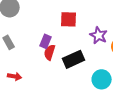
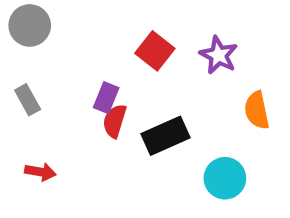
red square: (69, 19) -> (155, 51), turned 36
purple star: (99, 35) -> (219, 55), moved

